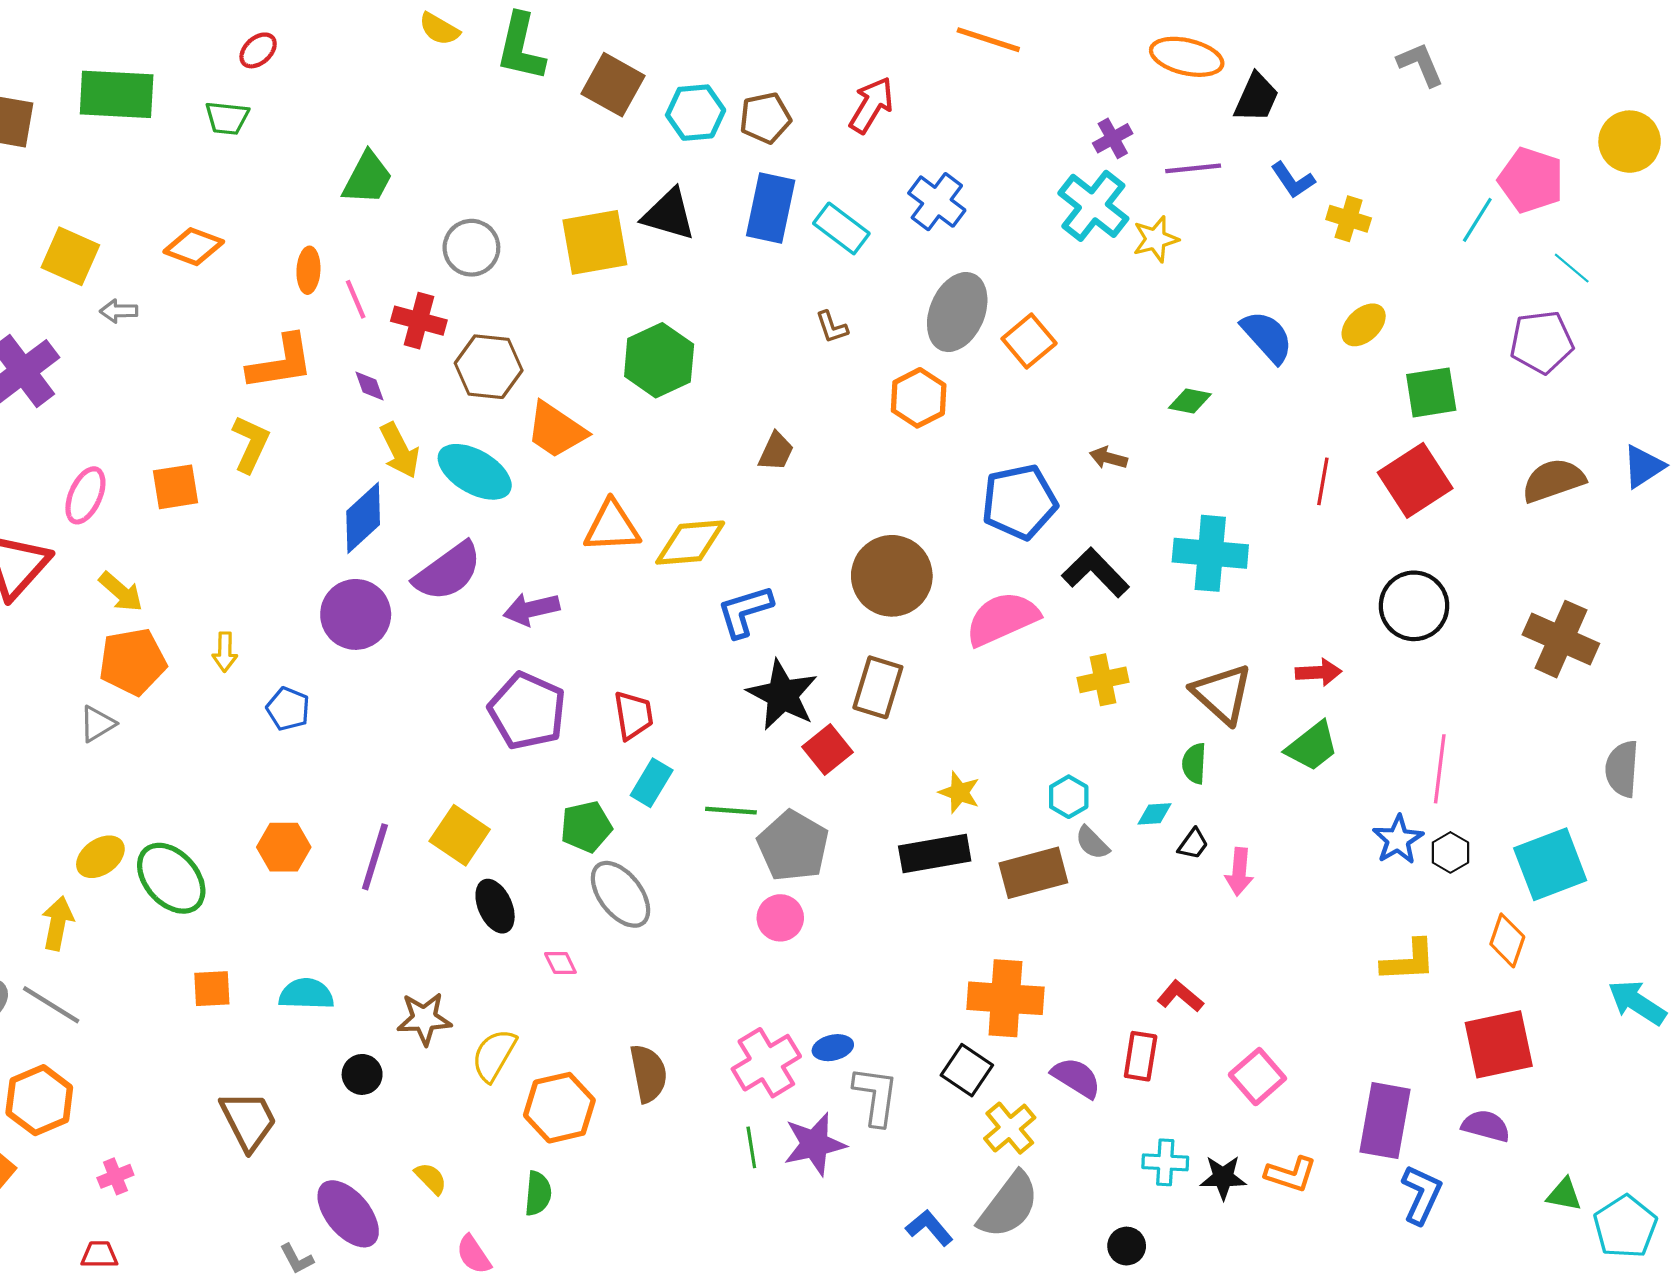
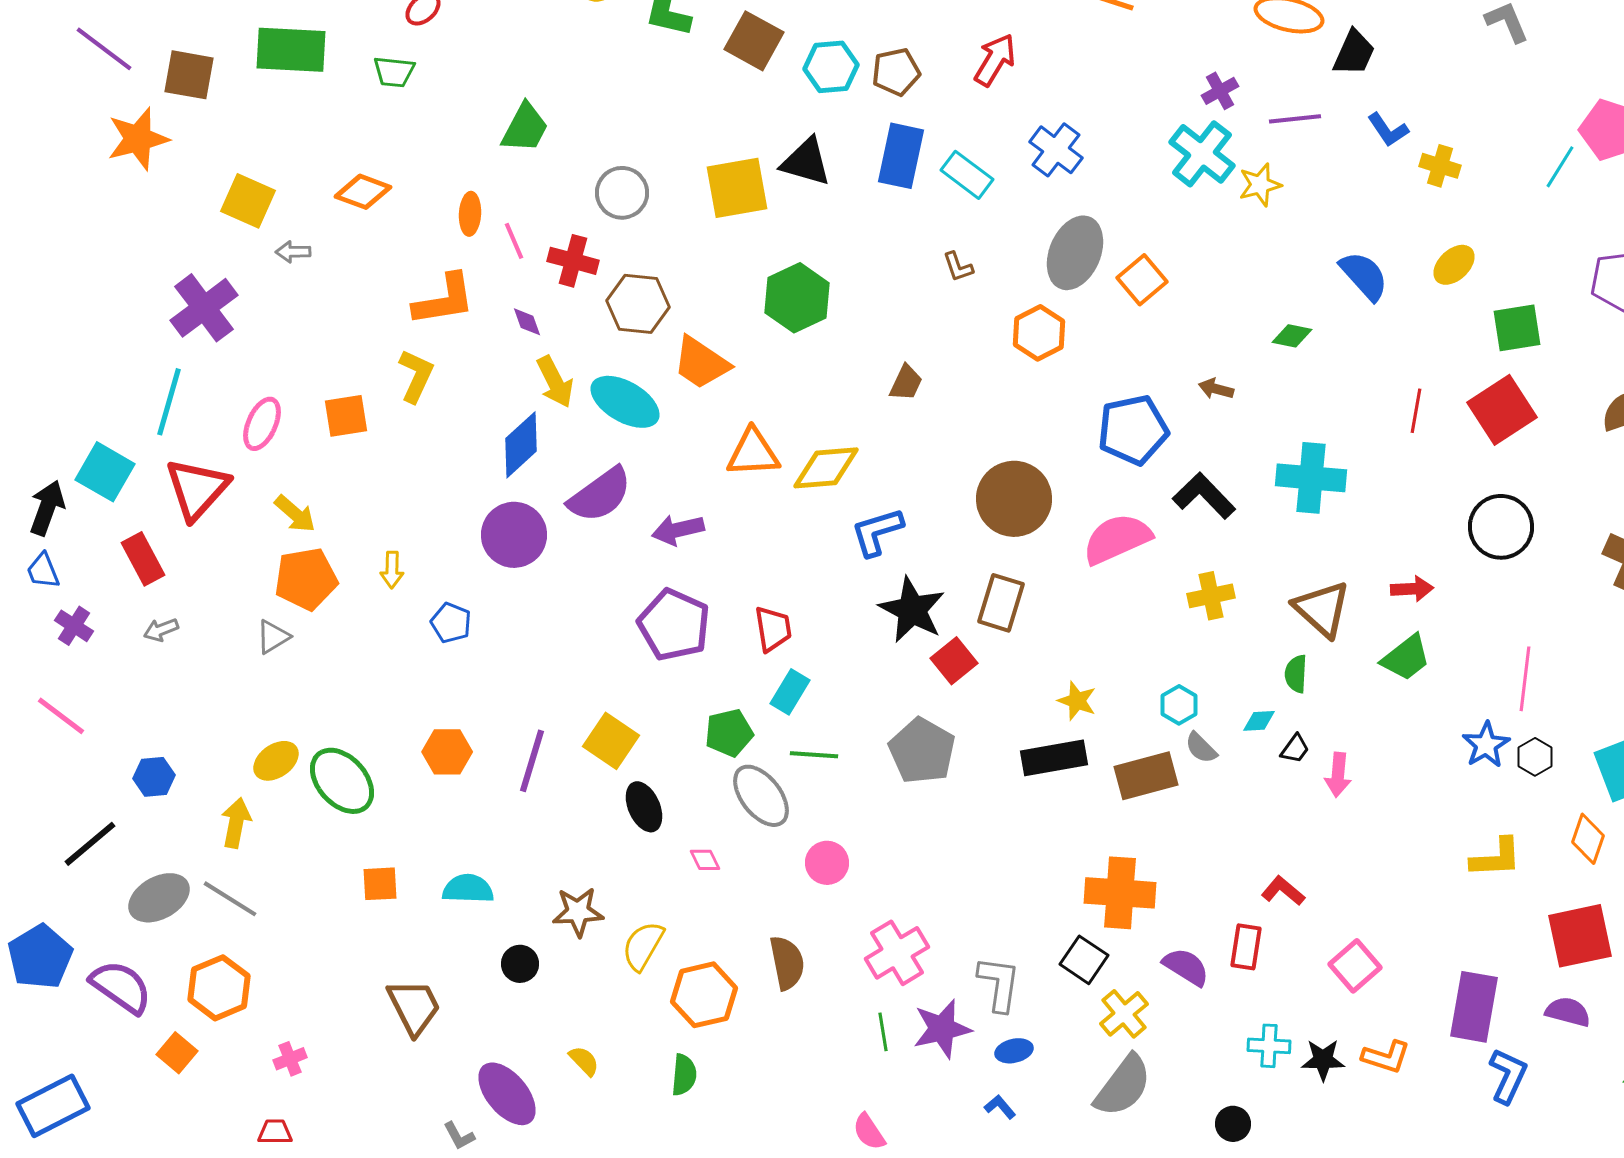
green line: (731, 811) -> (814, 755), moved
pink circle: (780, 918) -> (827, 863), moved
blue ellipse: (833, 1048) -> (1014, 1051), moved
blue L-shape: (929, 1228) -> (1000, 1107), moved, size x0.7
pink semicircle: (474, 1255) -> (869, 1132), moved

